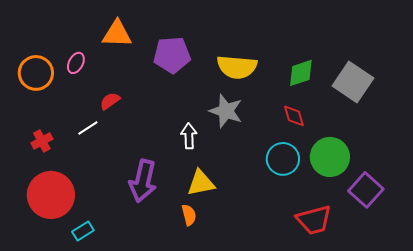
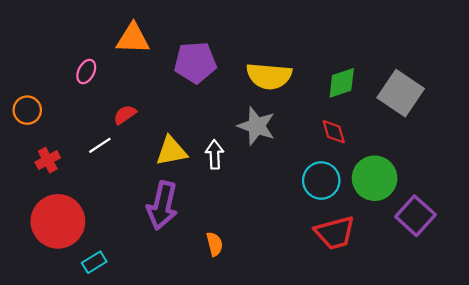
orange circle: (36, 73) -> (27, 110), moved, size x0.7
yellow triangle: (201, 183) -> (171, 151), moved
red trapezoid: (314, 220) -> (335, 233), moved

